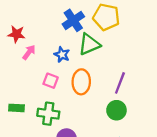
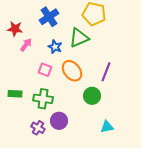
blue cross: (73, 20) -> (49, 17), moved
orange ellipse: (81, 82) -> (72, 71), turned -40
green circle: (116, 110) -> (92, 96), moved

